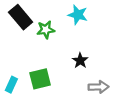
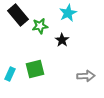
cyan star: (78, 15) -> (68, 13), turned 30
black star: (80, 61) -> (62, 40), moved

